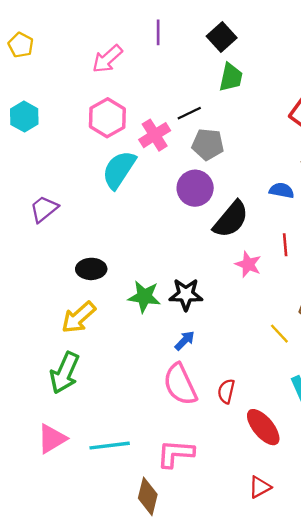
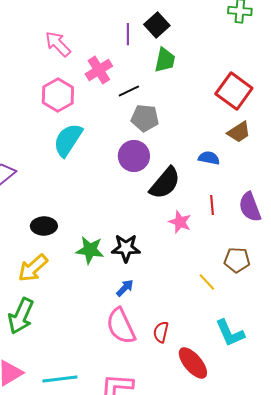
purple line: (158, 32) -> (128, 34), moved
pink arrow: (107, 59) -> (58, 44), turned 88
pink cross: (155, 135) -> (99, 70), moved

